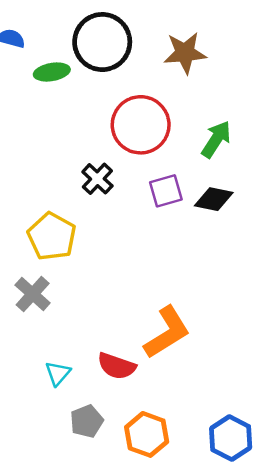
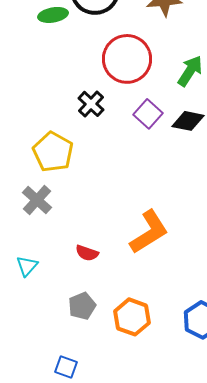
purple square: (166, 191) -> (148, 114), turned -32
red semicircle: (117, 366) -> (87, 253), moved, size x0.7
cyan triangle: (58, 373) -> (27, 266), moved

